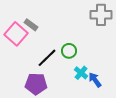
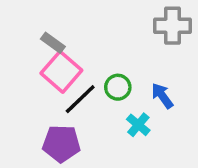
pink square: (16, 34) -> (61, 72), moved
blue arrow: (95, 80) -> (162, 96), moved

